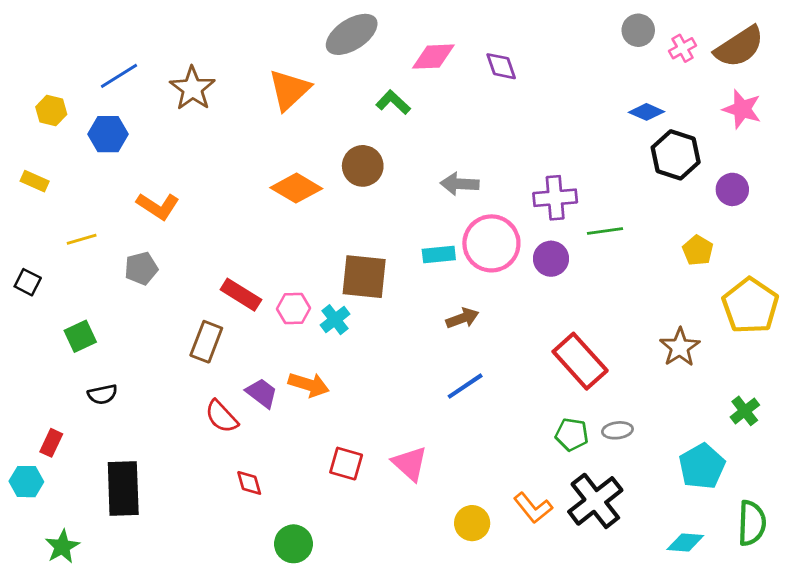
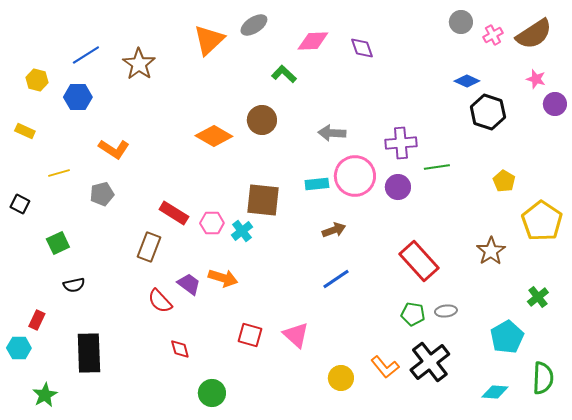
gray ellipse: (352, 34) -> (254, 25), size x0.7
orange triangle: (289, 90) -> (209, 40), moved
pink star: (742, 109) -> (536, 79), size x0.7
purple circle: (732, 189) -> (555, 104), moved

